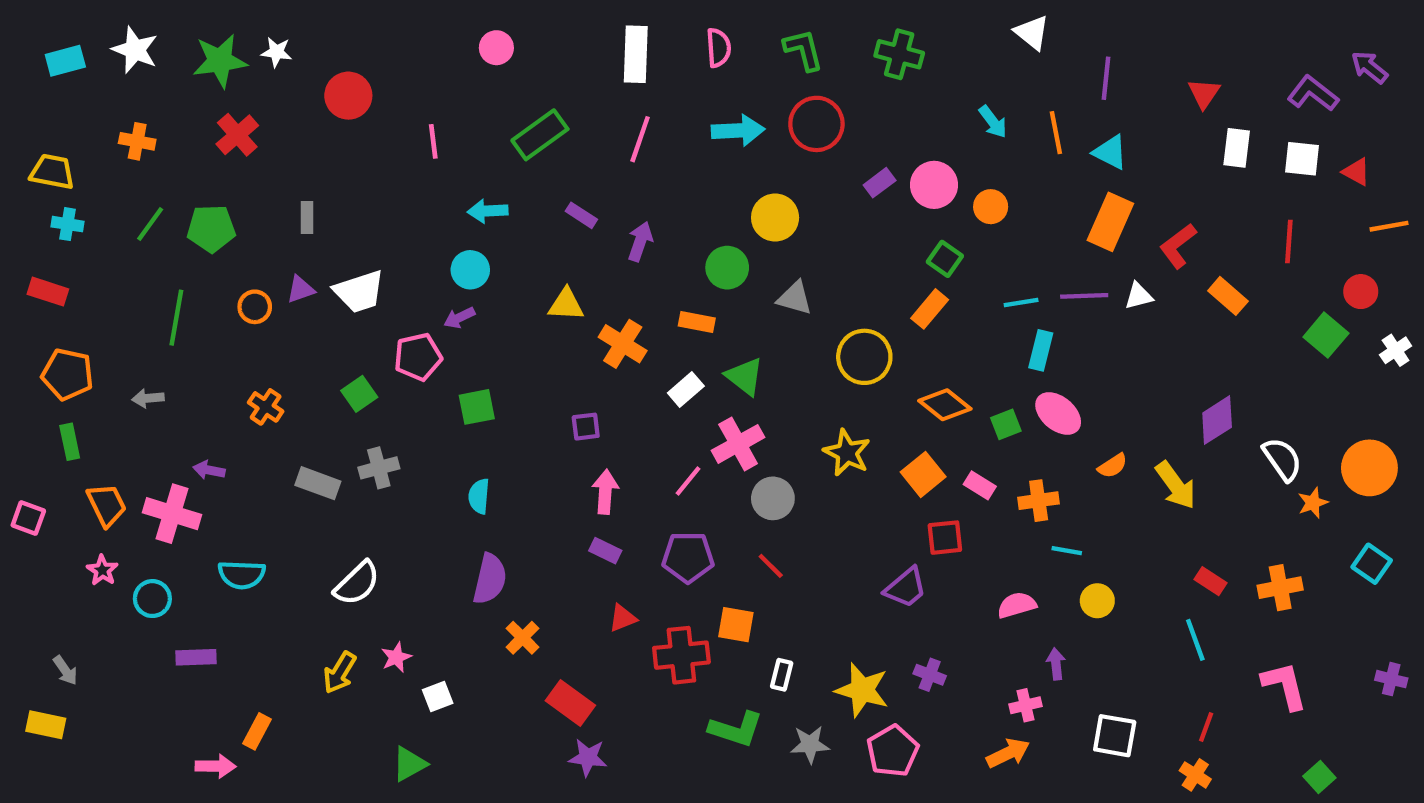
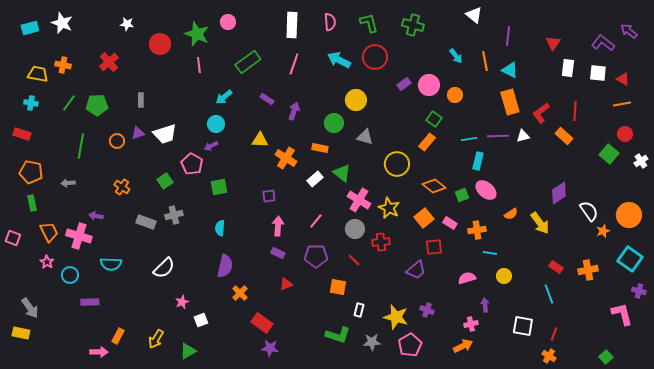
green star: (220, 61) -> (197, 34), moved, turned 30
cyan arrow: (738, 130) -> (339, 60), turned -150
yellow trapezoid: (52, 172) -> (38, 74), moved
cyan arrow: (488, 211) -> (224, 97), turned -36
orange rectangle: (1110, 222) -> (510, 102), turned -40
orange line: (1389, 226) -> (622, 104), moved
red line: (1289, 241) -> (575, 111), moved
pink pentagon: (418, 357) -> (192, 164), turned -30
pink cross: (738, 444) -> (359, 200), moved, turned -30
cyan square: (1372, 564) -> (630, 259), size x1.4
red cross: (681, 655) -> (381, 242), moved, size x0.7
gray arrow: (65, 670) -> (30, 308), size x1.5
yellow arrow: (340, 673) -> (156, 339), moved
purple cross: (1391, 679) -> (639, 291), moved
pink L-shape: (1285, 686) -> (622, 314), moved
white square: (1115, 736) -> (523, 326), moved

